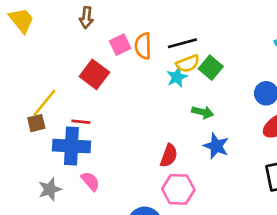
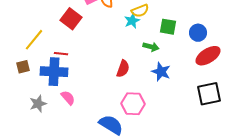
green square: (211, 68) -> (168, 27), moved, turned -30
brown square: (36, 123) -> (23, 67), moved
red semicircle: (169, 156) -> (123, 69), moved

